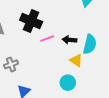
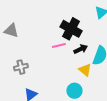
black cross: (31, 21) -> (71, 29), moved
black arrow: (69, 40) -> (81, 49), turned 144

